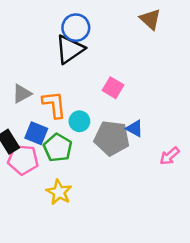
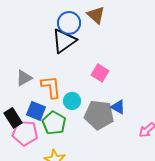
brown triangle: (150, 19) -> (96, 15), moved

